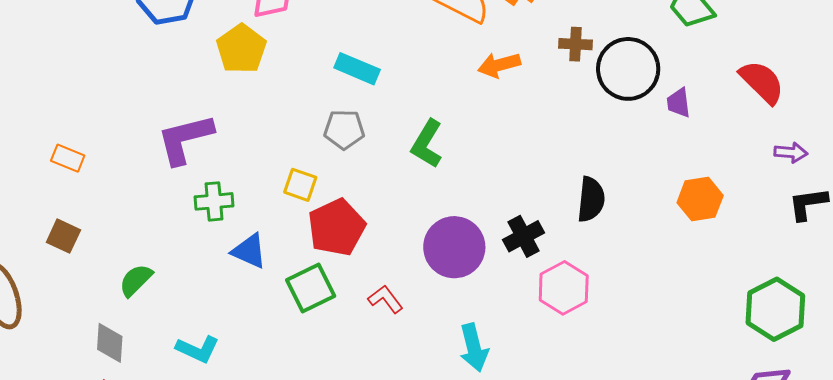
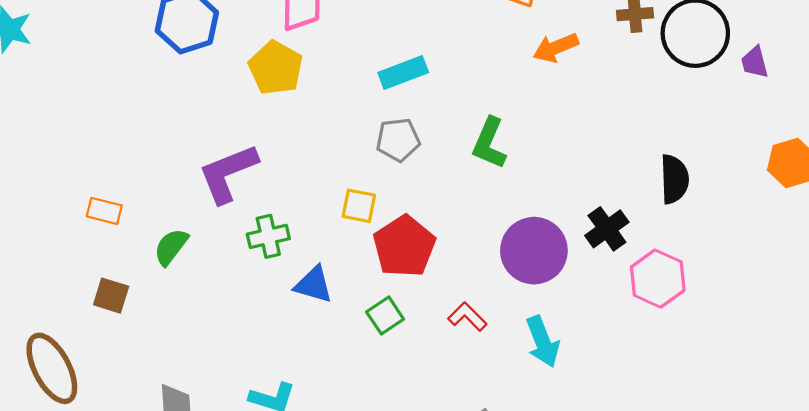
cyan rectangle: (357, 69) -> (403, 72), turned -36
green semicircle: (136, 280) -> (171, 247), moved
green square: (311, 288) -> (385, 315), size x0.7
cyan arrow: (474, 348) -> (543, 342), moved

